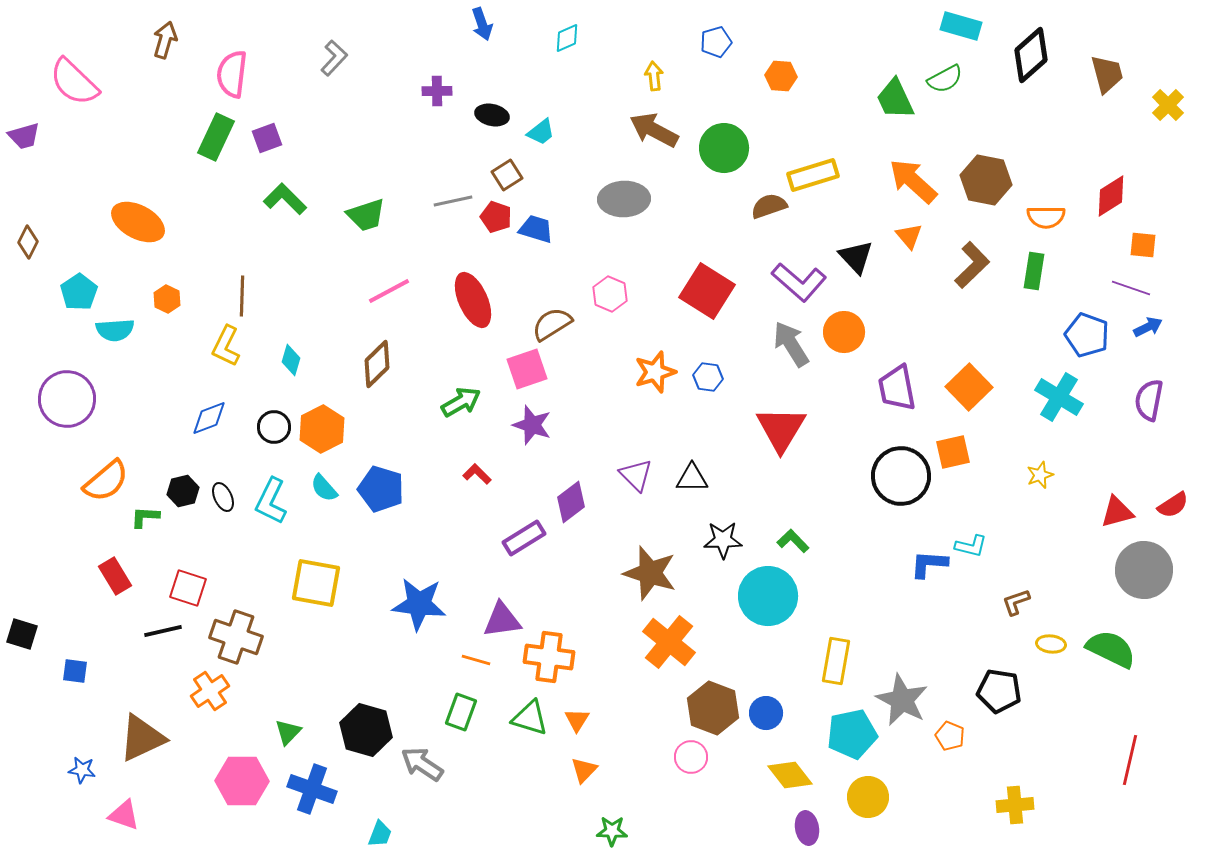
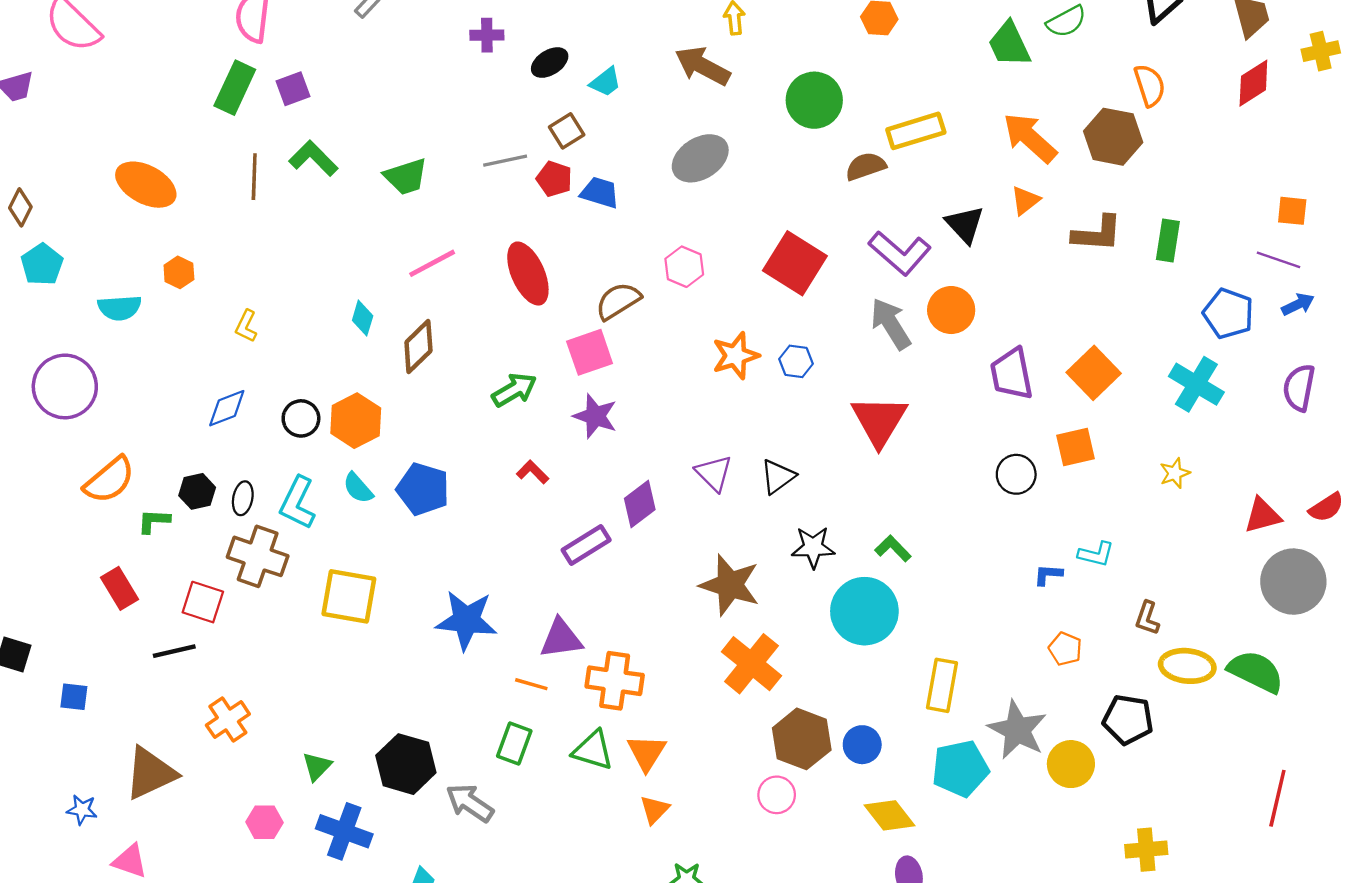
yellow cross: (1168, 105) -> (1321, 51), turned 32
black ellipse: (492, 115) -> (550, 63), turned -44
brown arrow: (654, 130) -> (702, 66), moved
red diamond: (1111, 196) -> (1253, 83), moved
gray ellipse: (624, 199) -> (700, 158), turned -30
orange semicircle: (1046, 217) -> (1150, 85), moved, turned -108
orange triangle: (909, 236) -> (1025, 201), turned 32
brown L-shape: (972, 265) -> (1097, 234), turned 48
cyan pentagon: (79, 292) -> (42, 264), moved
brown line: (242, 296) -> (254, 177), moved
yellow L-shape: (226, 346) -> (246, 326), size x0.7
cyan diamond: (291, 360) -> (363, 318), moved
black circle: (901, 476) -> (1016, 474), size x0.6
black triangle: (692, 478) -> (778, 477), turned -36
black ellipse: (223, 497) -> (243, 498), turned 36
blue L-shape: (929, 564) -> (1048, 575), size x0.7
brown L-shape: (1016, 602) -> (1147, 618), turned -52
brown cross: (236, 637) -> (258, 556), moved
yellow ellipse: (1051, 644) -> (1187, 666), size x1.6
orange triangle: (577, 720) -> (647, 753), size x1.4
orange pentagon: (950, 736) -> (1065, 649), moved
pink hexagon: (242, 781) -> (264, 822), size x0.6
yellow circle: (868, 797) -> (1071, 764), moved

